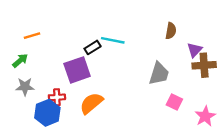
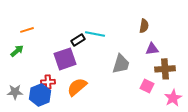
purple triangle: (195, 50) -> (152, 49), moved, turned 40
brown cross: (204, 65) -> (165, 69), moved
gray trapezoid: (159, 74) -> (121, 64), moved
gray star: (25, 87) -> (15, 92), moved

